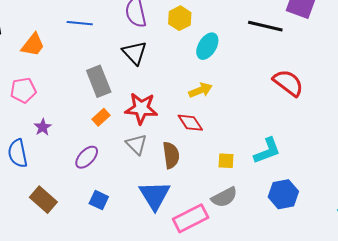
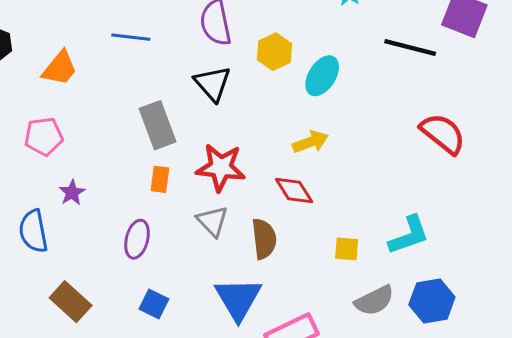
yellow hexagon: (180, 18) -> (274, 52), moved
orange rectangle: (101, 117) -> (160, 179), turned -42
purple ellipse: (87, 157) -> (137, 239), turned -30
gray semicircle: (224, 197) -> (374, 301), moved

